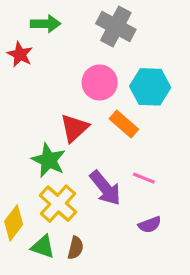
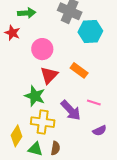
pink circle: (100, 83) -> (42, 49), moved
cyan hexagon: (150, 87) -> (90, 31), moved
yellow cross: (58, 204) -> (43, 122), turned -30

